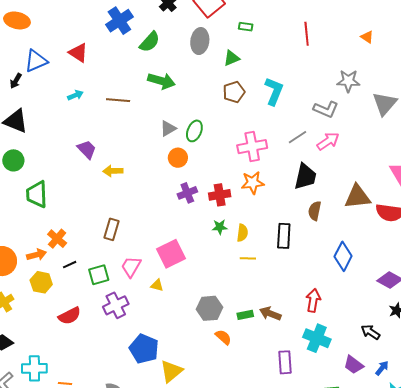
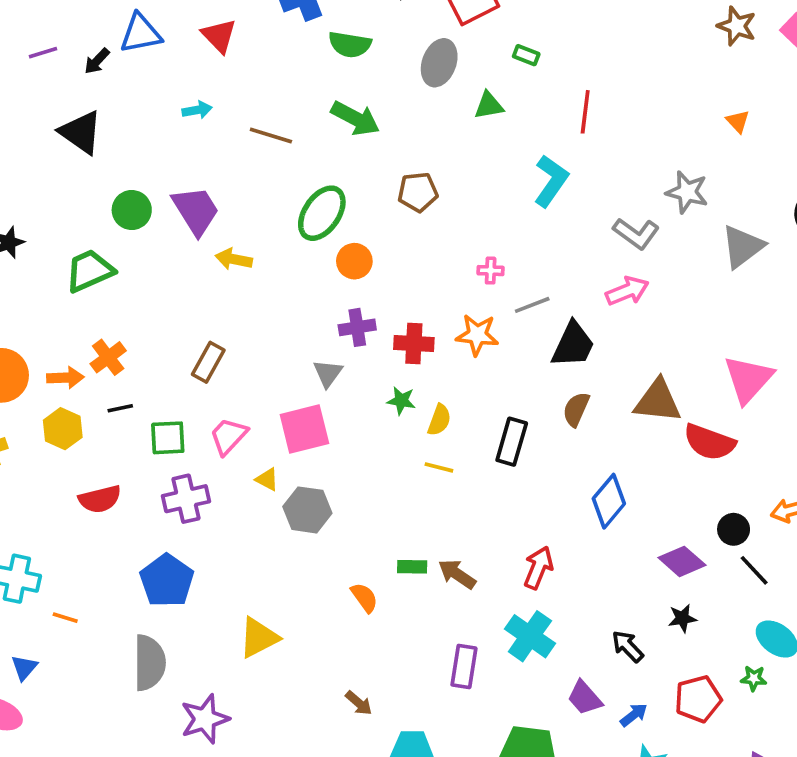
red line: (307, 34) -> (585, 112), moved
green semicircle: (150, 42) -> (350, 44), turned 45
brown pentagon: (234, 92) -> (418, 192), moved
gray triangle: (168, 128) -> (328, 373), moved, turned -36
green ellipse: (194, 131) -> (322, 213), moved, size x1.4
gray line: (297, 137) -> (532, 305), moved
pink cross: (252, 147) -> (491, 271), size x0.5
purple trapezoid: (87, 149) -> (196, 211), size x1.4
green circle: (13, 160) -> (132, 210), moved
green trapezoid: (37, 194) -> (89, 271), turned 56
gray hexagon: (209, 308) -> (307, 510), moved
blue pentagon: (144, 349) -> (167, 581), moved

